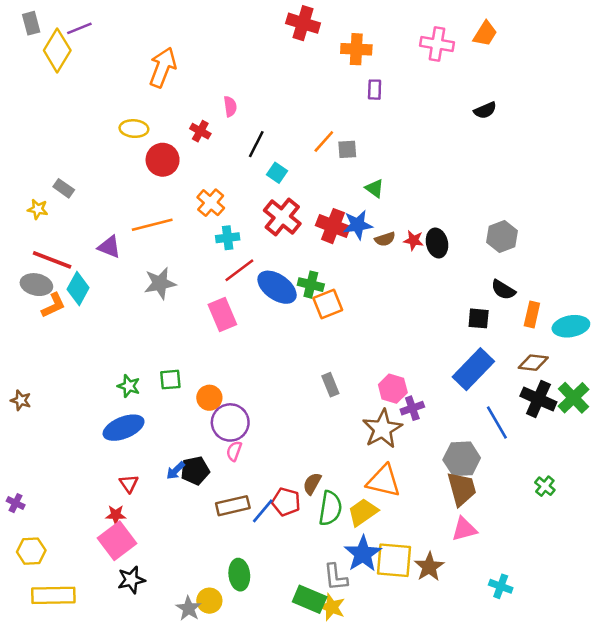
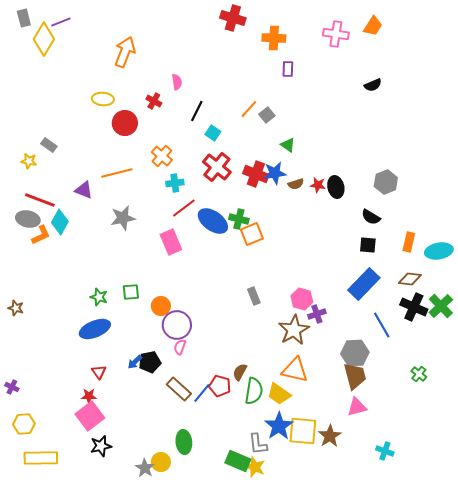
gray square: (347, 149) -> (267, 115), turned -35
black semicircle: (503, 290) -> (371, 217), moved
brown rectangle: (233, 506) -> (179, 389), turned 55
yellow trapezoid: (363, 512) -> (279, 394), turned -110

